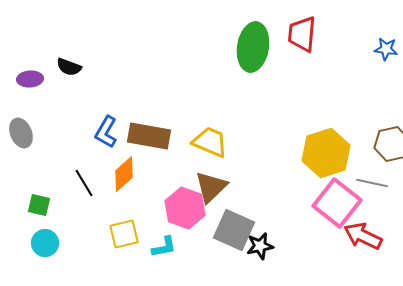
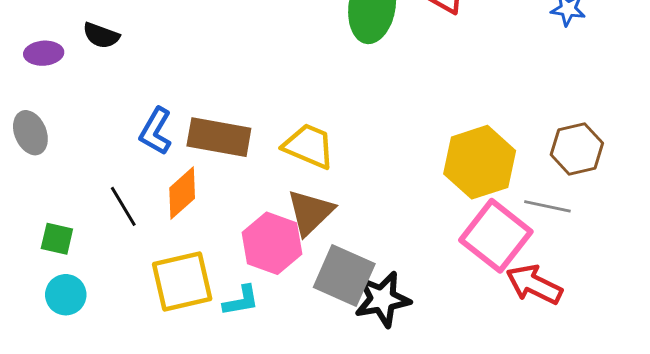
yellow square: (124, 234) -> (182, 281), size x1.4
black star: (260, 246) -> (382, 299), size x1.4

